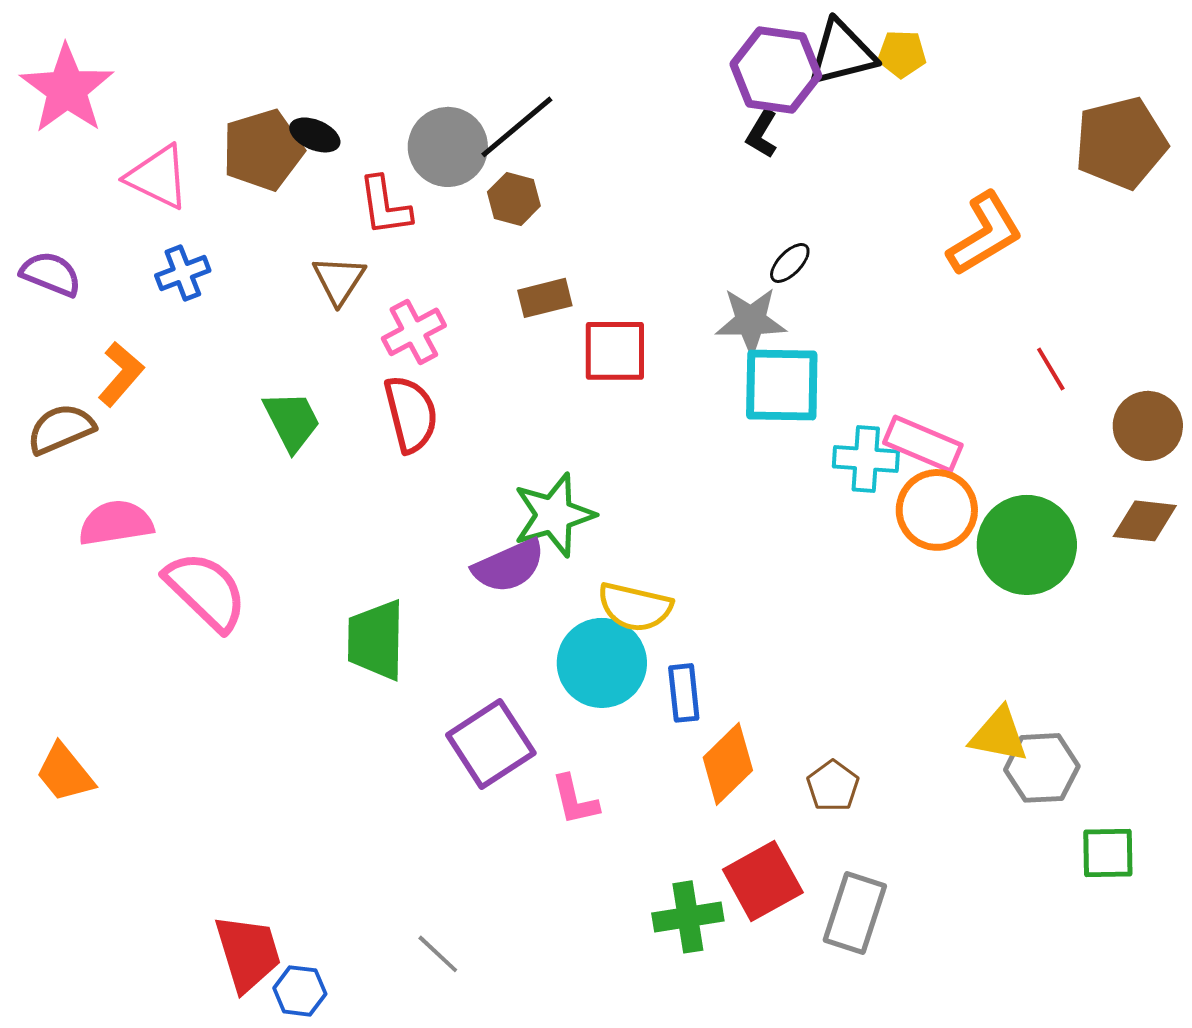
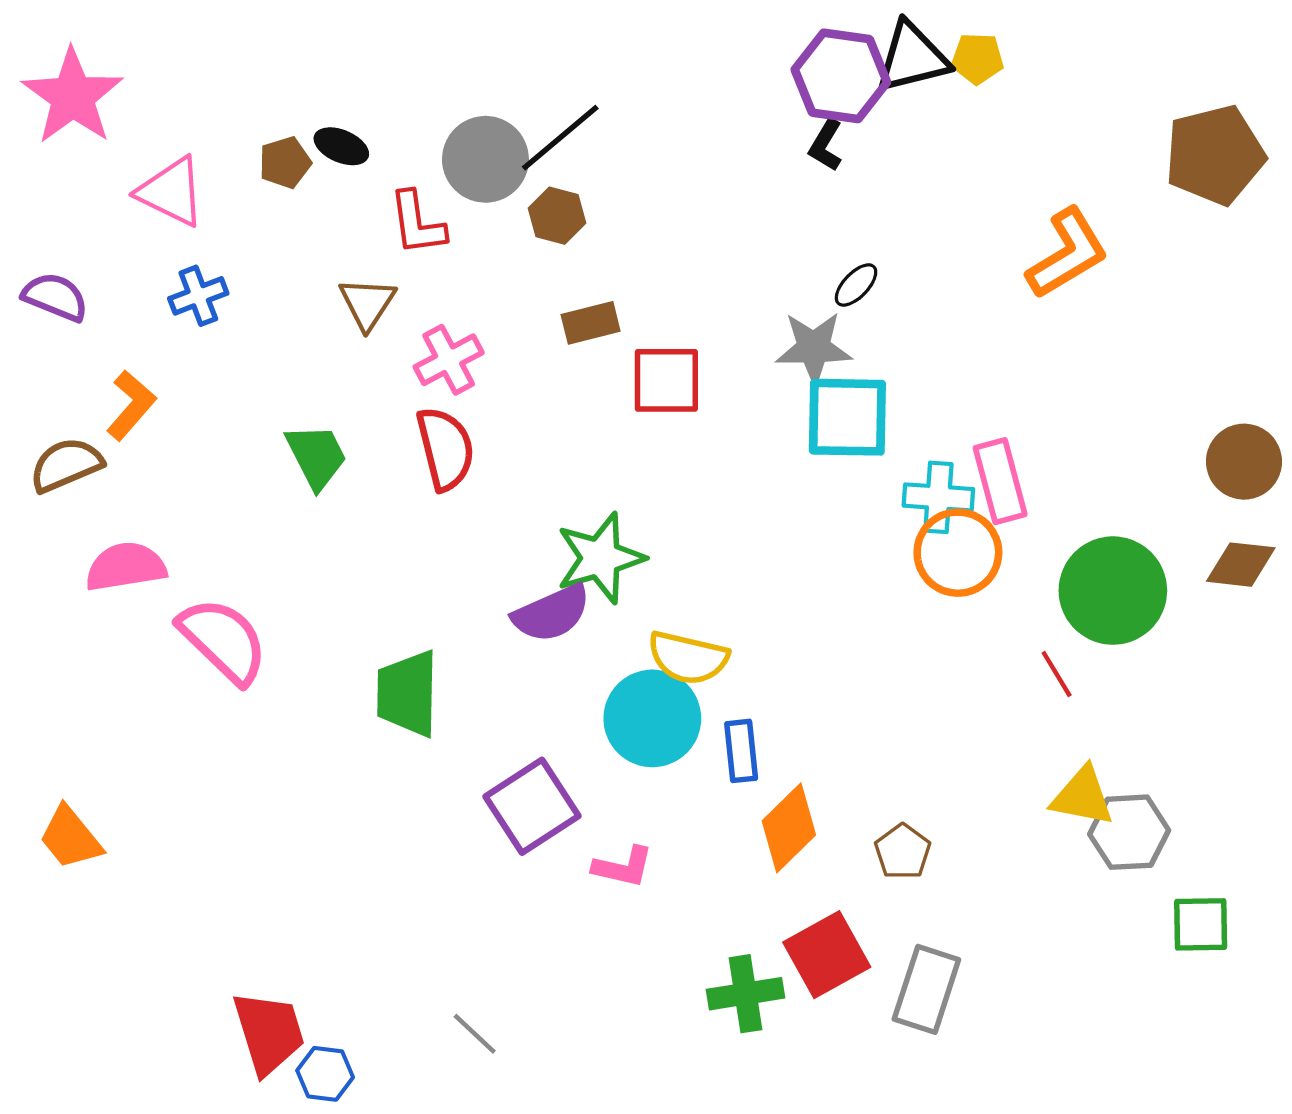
brown pentagon: (263, 150) -> (285, 163), size x0.6
red line: (1051, 369) -> (1057, 674), moved
pink rectangle: (923, 444) -> (1000, 481), turned 52
orange circle: (937, 510) -> (958, 553), moved
pink L-shape: (575, 800) -> (623, 867), turned -64

